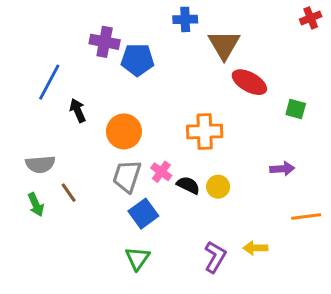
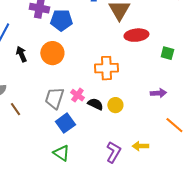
red ellipse: (249, 82) -> (136, 35), turned -35
orange circle: (124, 131) -> (52, 53), moved
orange line: (306, 217) -> (174, 125), turned 48
green triangle: (137, 258) -> (61, 153), turned -30

